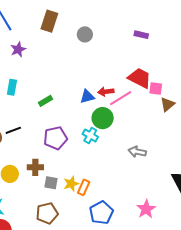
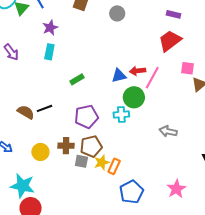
red trapezoid: (140, 78) -> (170, 41), moved, turned -65
cyan rectangle: (12, 87) -> (49, 52), moved
pink line: (121, 98) -> (152, 78), turned -30
cyan cross: (90, 135) -> (121, 114), turned -35
brown pentagon: (47, 213) -> (91, 146), moved

